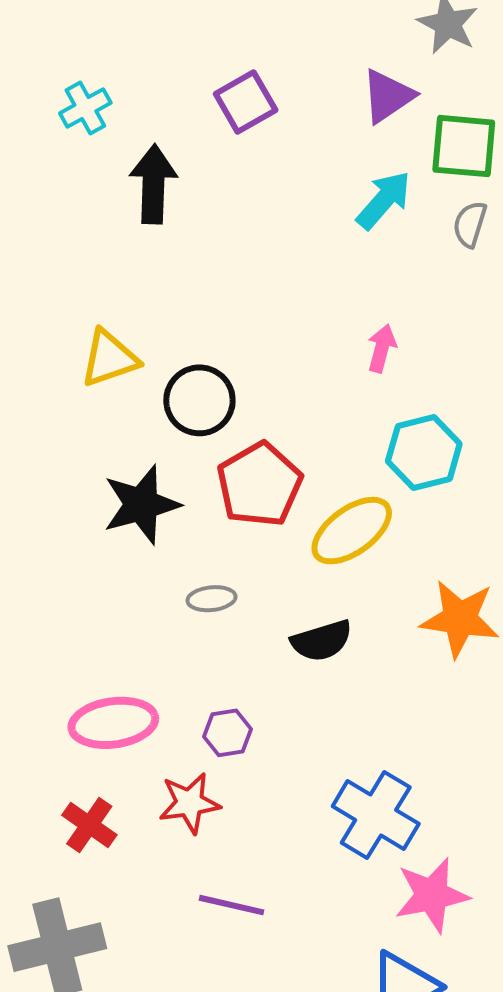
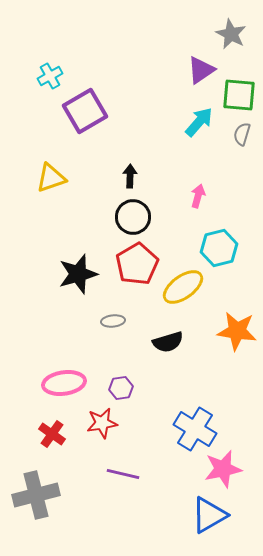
purple square: (246, 102) -> (85, 111), moved, size x1.4
black arrow: (153, 184) -> (130, 176), moved, size x0.6
yellow triangle: (109, 358) -> (51, 178), moved
black circle: (199, 400) -> (133, 217), moved

